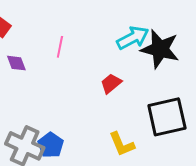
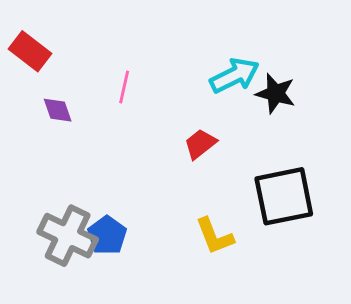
black star: (160, 49) -> (276, 93), size x0.7

